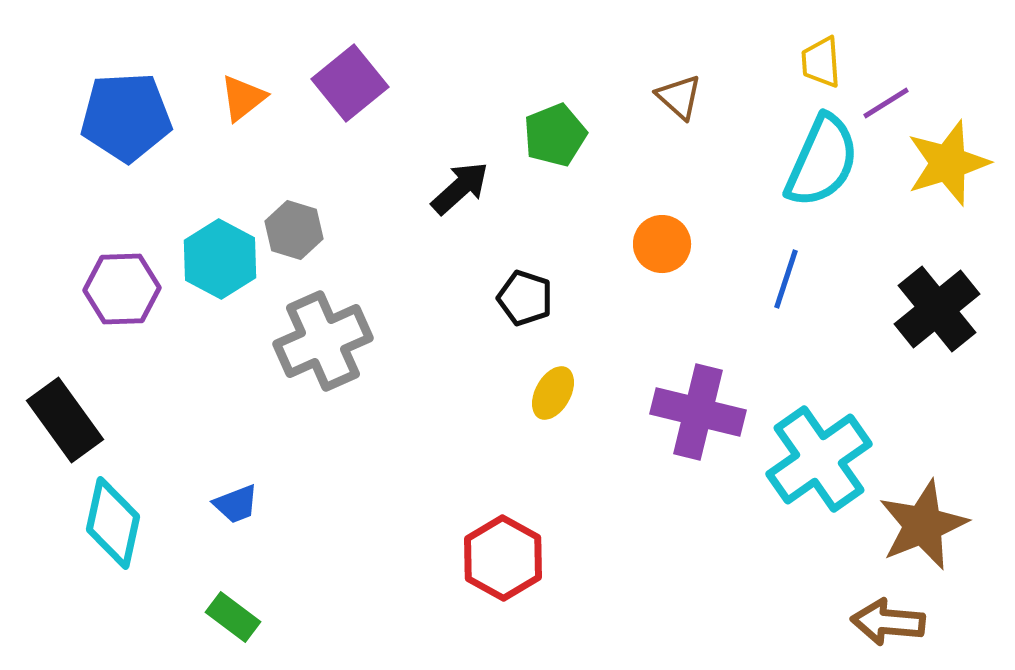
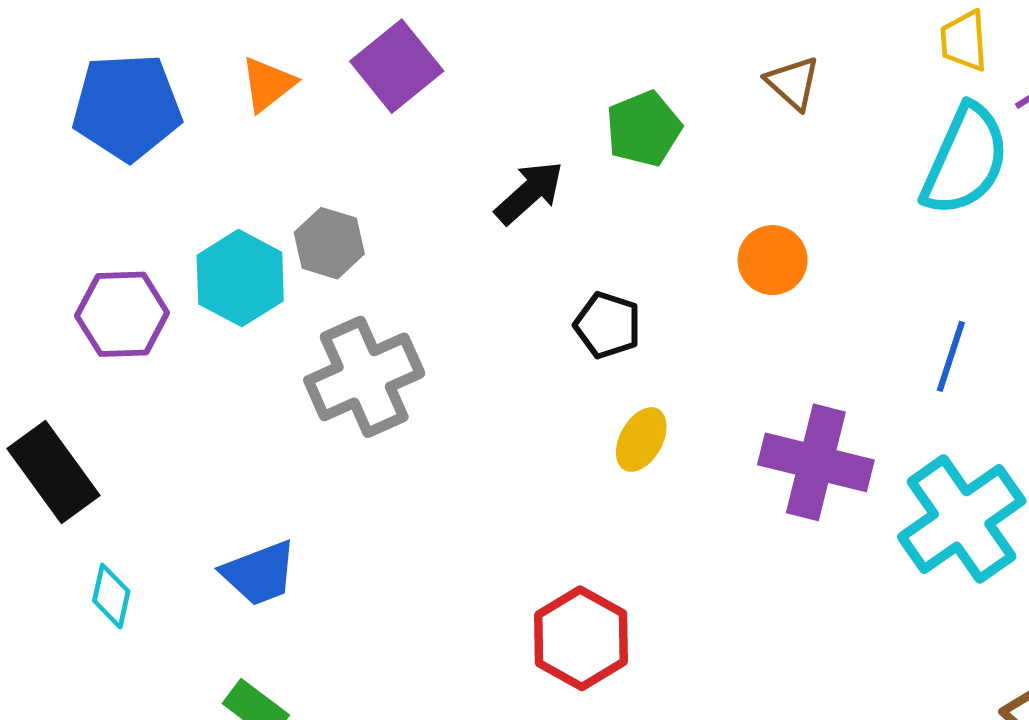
blue line: (786, 279) -> (951, 356), moved
blue trapezoid: (236, 504) -> (259, 573), size x1.4
cyan diamond: (113, 523) -> (111, 596), size x0.6

